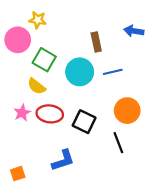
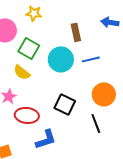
yellow star: (38, 20) -> (34, 13), moved
red ellipse: (50, 114) -> (27, 115), moved

